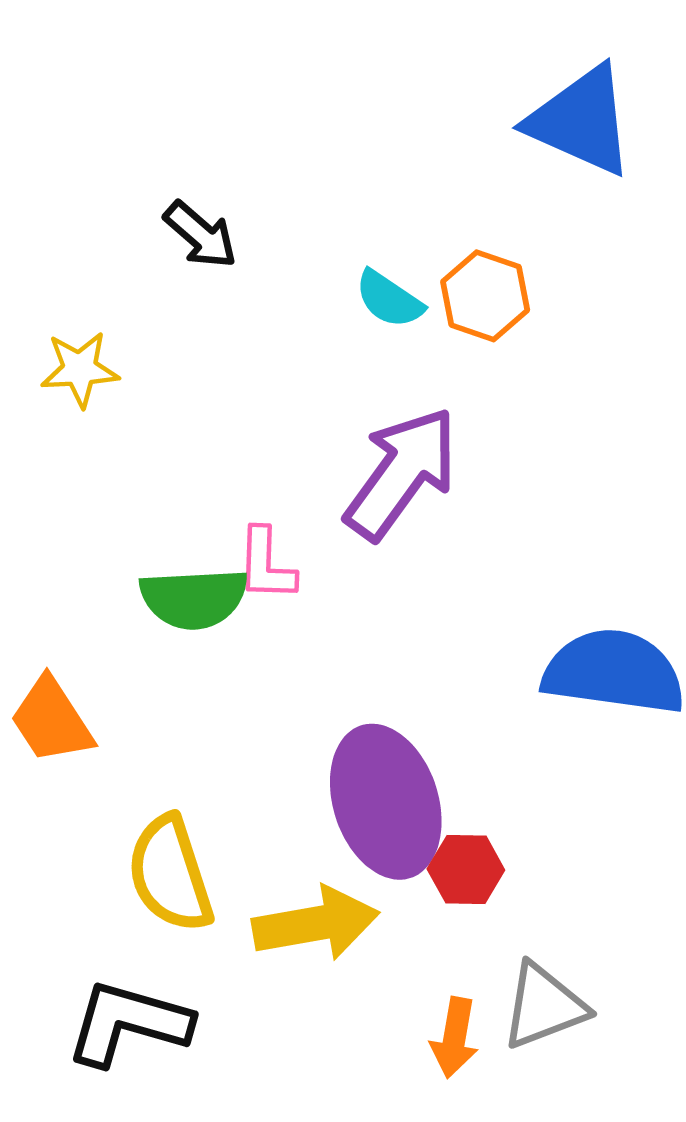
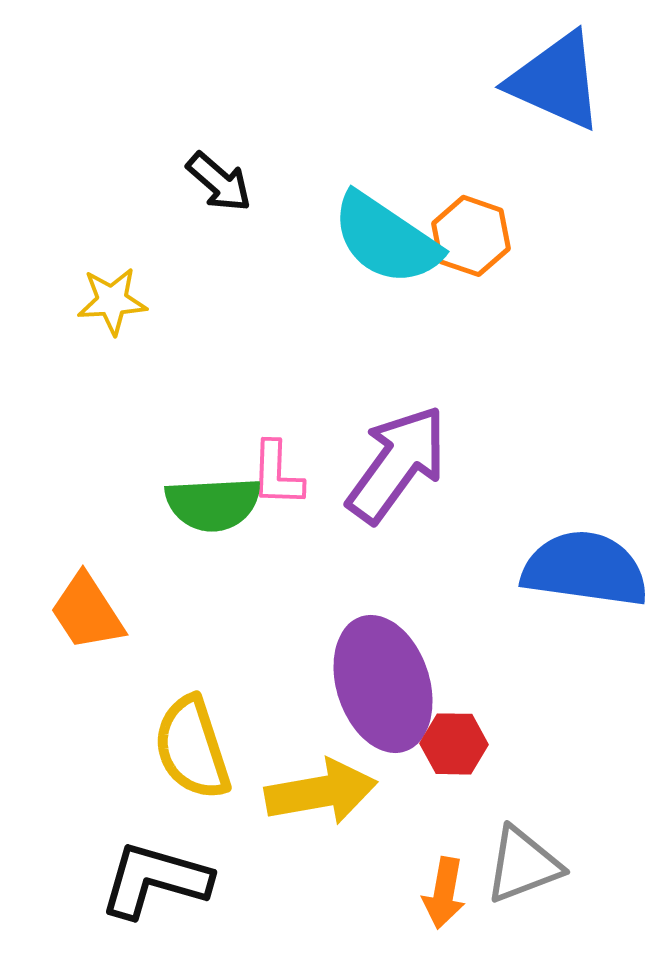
cyan semicircle: (389, 299) -> (386, 239), size x1.8
purple arrow: (402, 473) -> (397, 464), moved

